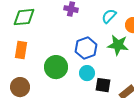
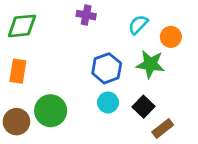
green circle: (56, 67) -> (51, 111), moved
black square: (103, 85) -> (144, 107), moved, turned 35

